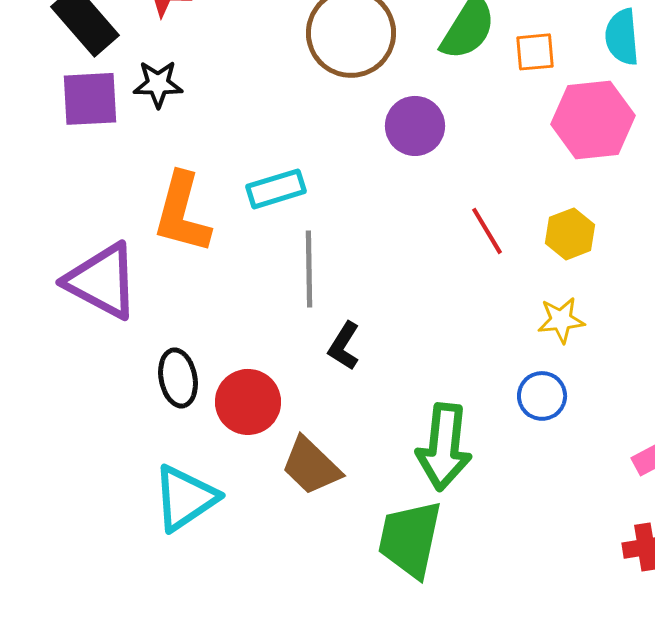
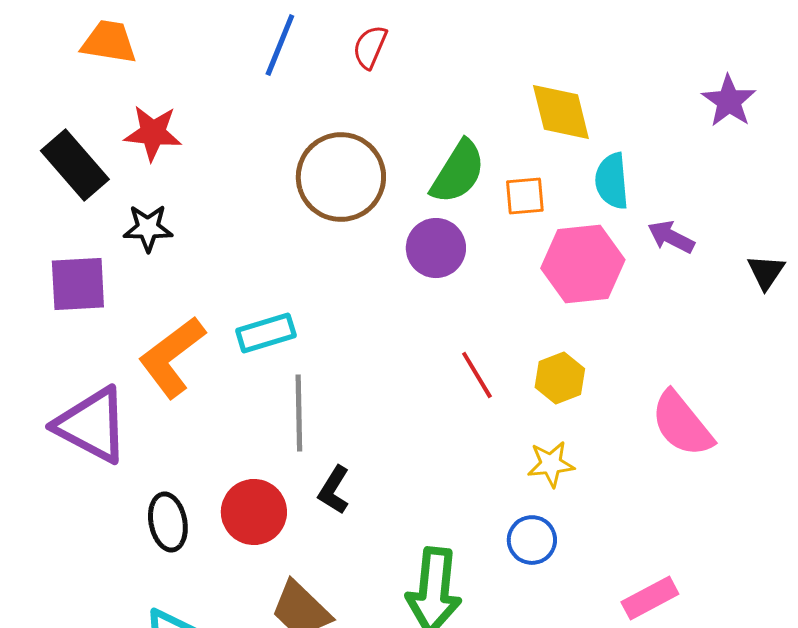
purple square: (90, 99) -> (78, 284), moved
purple circle: (415, 126) -> (436, 248), moved
orange L-shape: (182, 213) -> (172, 357), turned 38
red circle: (248, 402) -> (254, 512), moved

